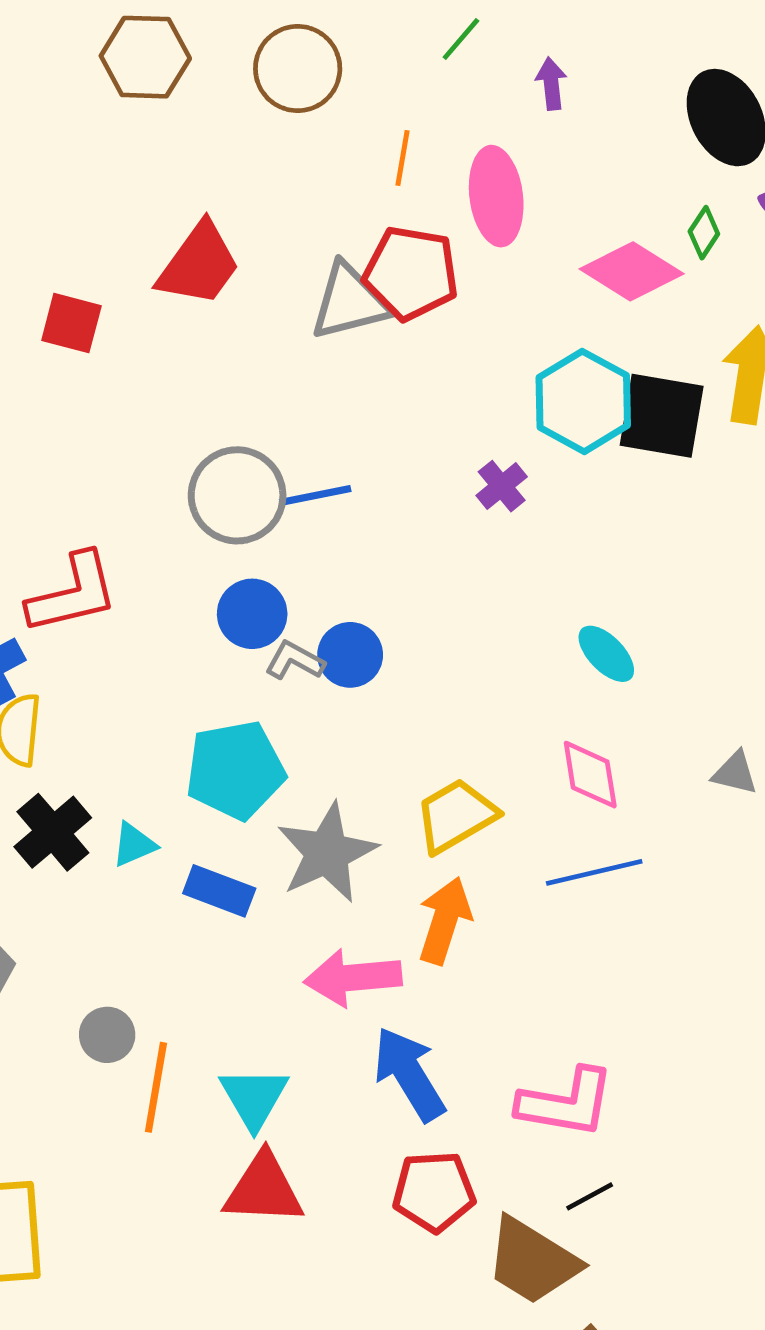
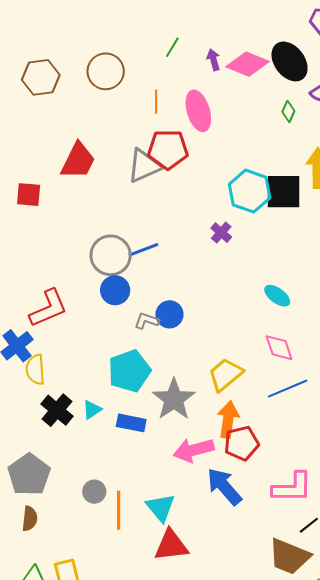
pink diamond: (632, 271) -> (248, 64), moved
blue circle: (252, 614) -> (115, 290), moved
red pentagon: (434, 1192) -> (242, 443), moved

